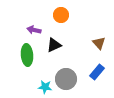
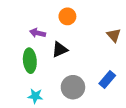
brown triangle: (99, 43) -> (114, 35), moved
cyan star: (45, 87) -> (35, 96), moved

